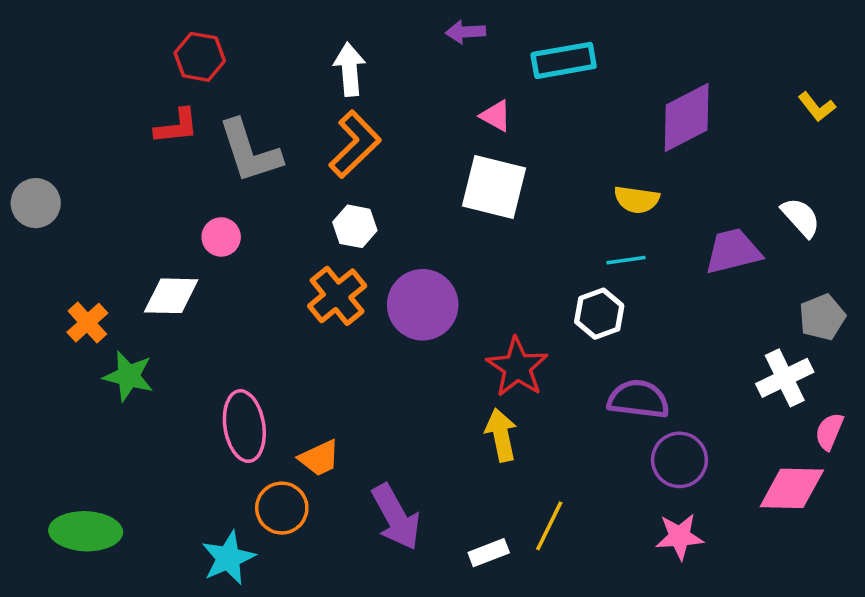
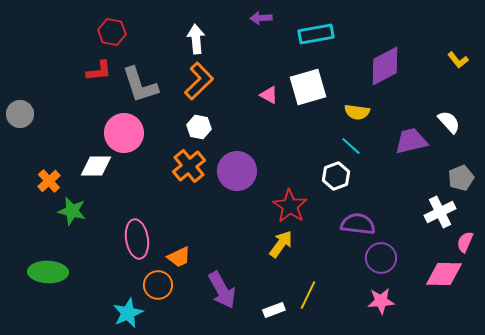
pink triangle: (496, 116) -> (269, 95), moved
white square: (494, 187) -> (308, 87), moved, turned -30
pink circle: (221, 237) -> (124, 133), size x1.8
cyan line: (626, 260) -> (351, 146), turned 50
yellow arrow: (501, 435) -> (281, 244), turned 48
green ellipse: (86, 531) -> (48, 272), moved

